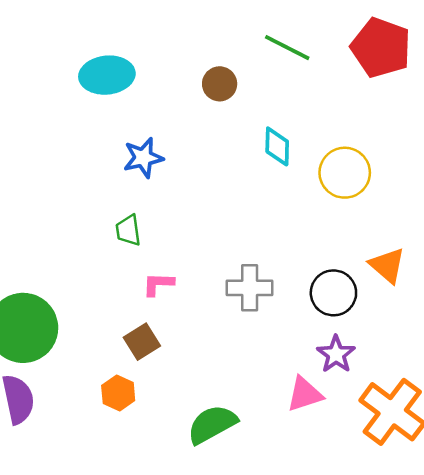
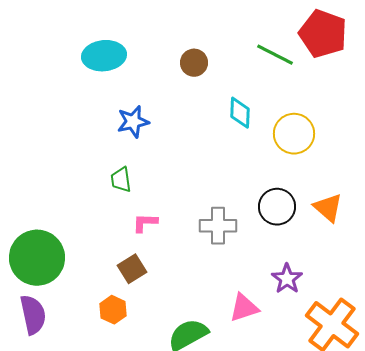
green line: (287, 48) -> (275, 55), moved
black circle: (333, 293) -> (277, 207), moved
pink triangle: (305, 394) -> (244, 308), moved

